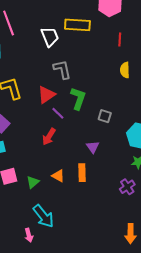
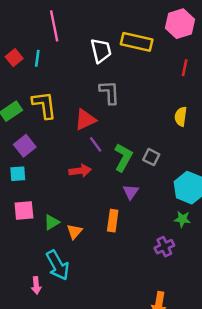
yellow semicircle: (125, 70) -> (181, 117), moved
green L-shape: (78, 98) -> (123, 157), moved
red arrow: (49, 137) -> (80, 171), turned -138
orange triangle: (58, 176) -> (75, 232), moved, turned 32

